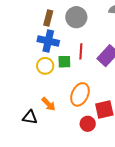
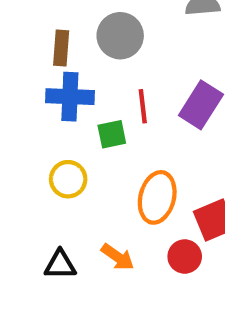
yellow circle: (45, 66) -> (68, 179), moved
orange arrow: (49, 104) -> (118, 257), moved

